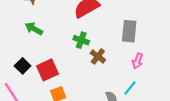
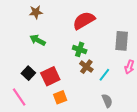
brown cross: (98, 56) -> (86, 67), moved
cyan line: (130, 88) -> (104, 75), moved

